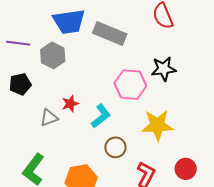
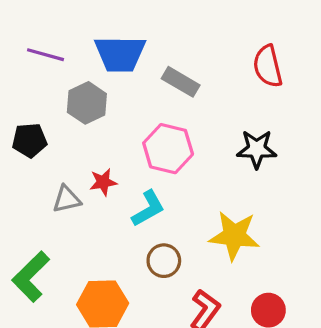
gray rectangle: (110, 34) -> (181, 82), size x0.7
purple line: (18, 43) -> (46, 55), moved
pink hexagon: (130, 85) -> (168, 149), moved

